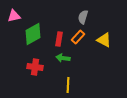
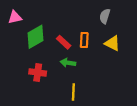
gray semicircle: (83, 17) -> (105, 16), moved
orange rectangle: (78, 37) -> (84, 40), turned -40
red rectangle: (59, 39) -> (64, 42), turned -56

